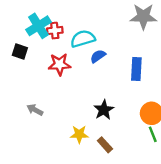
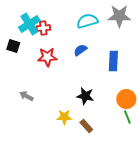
cyan semicircle: (83, 39) -> (87, 21), moved
black star: (104, 110) -> (85, 96), turned -30

